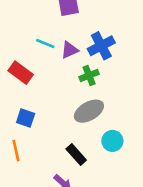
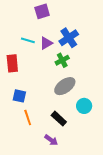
red rectangle: (21, 73) -> (12, 63), turned 54
orange line: (16, 151) -> (28, 117), moved

